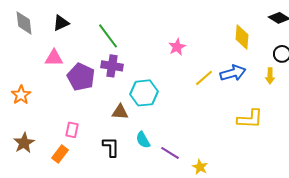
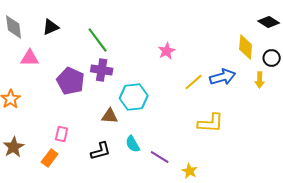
yellow diamond: (242, 37) -> (246, 47), moved
pink triangle: (54, 58) -> (30, 58), moved
yellow L-shape: (250, 119) -> (211, 123), moved
black L-shape: (111, 147) -> (101, 151), turned 75

